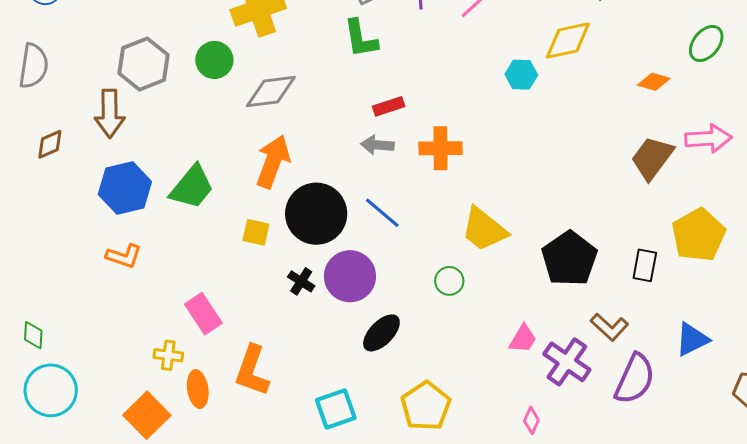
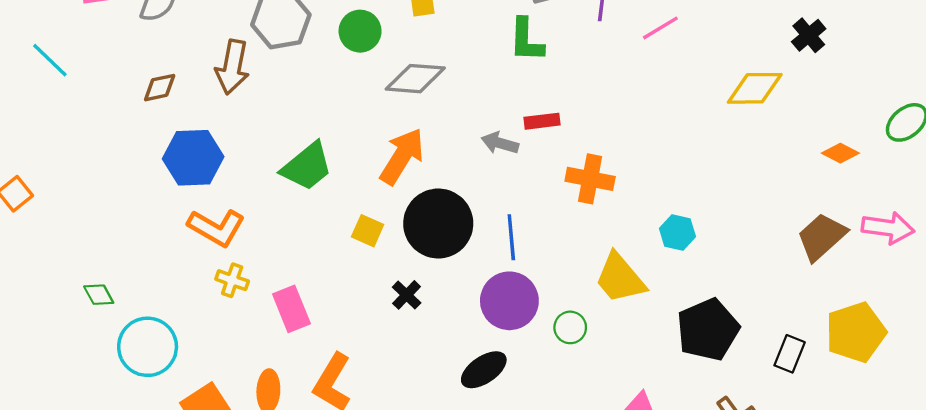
cyan hexagon: (521, 75) -> (677, 232), moved
gray arrow: (377, 145) -> (500, 143), moved
blue hexagon: (125, 188) -> (193, 158), moved
blue line: (382, 213) -> (511, 237), turned 33
orange L-shape: (124, 256) -> (216, 228), size x1.4
purple circle: (350, 276) -> (509, 301), moved
green diamond: (33, 335) -> (99, 295), turned -44
yellow cross: (168, 355) -> (232, 280), moved
cyan circle: (51, 390) -> (148, 347), moved

